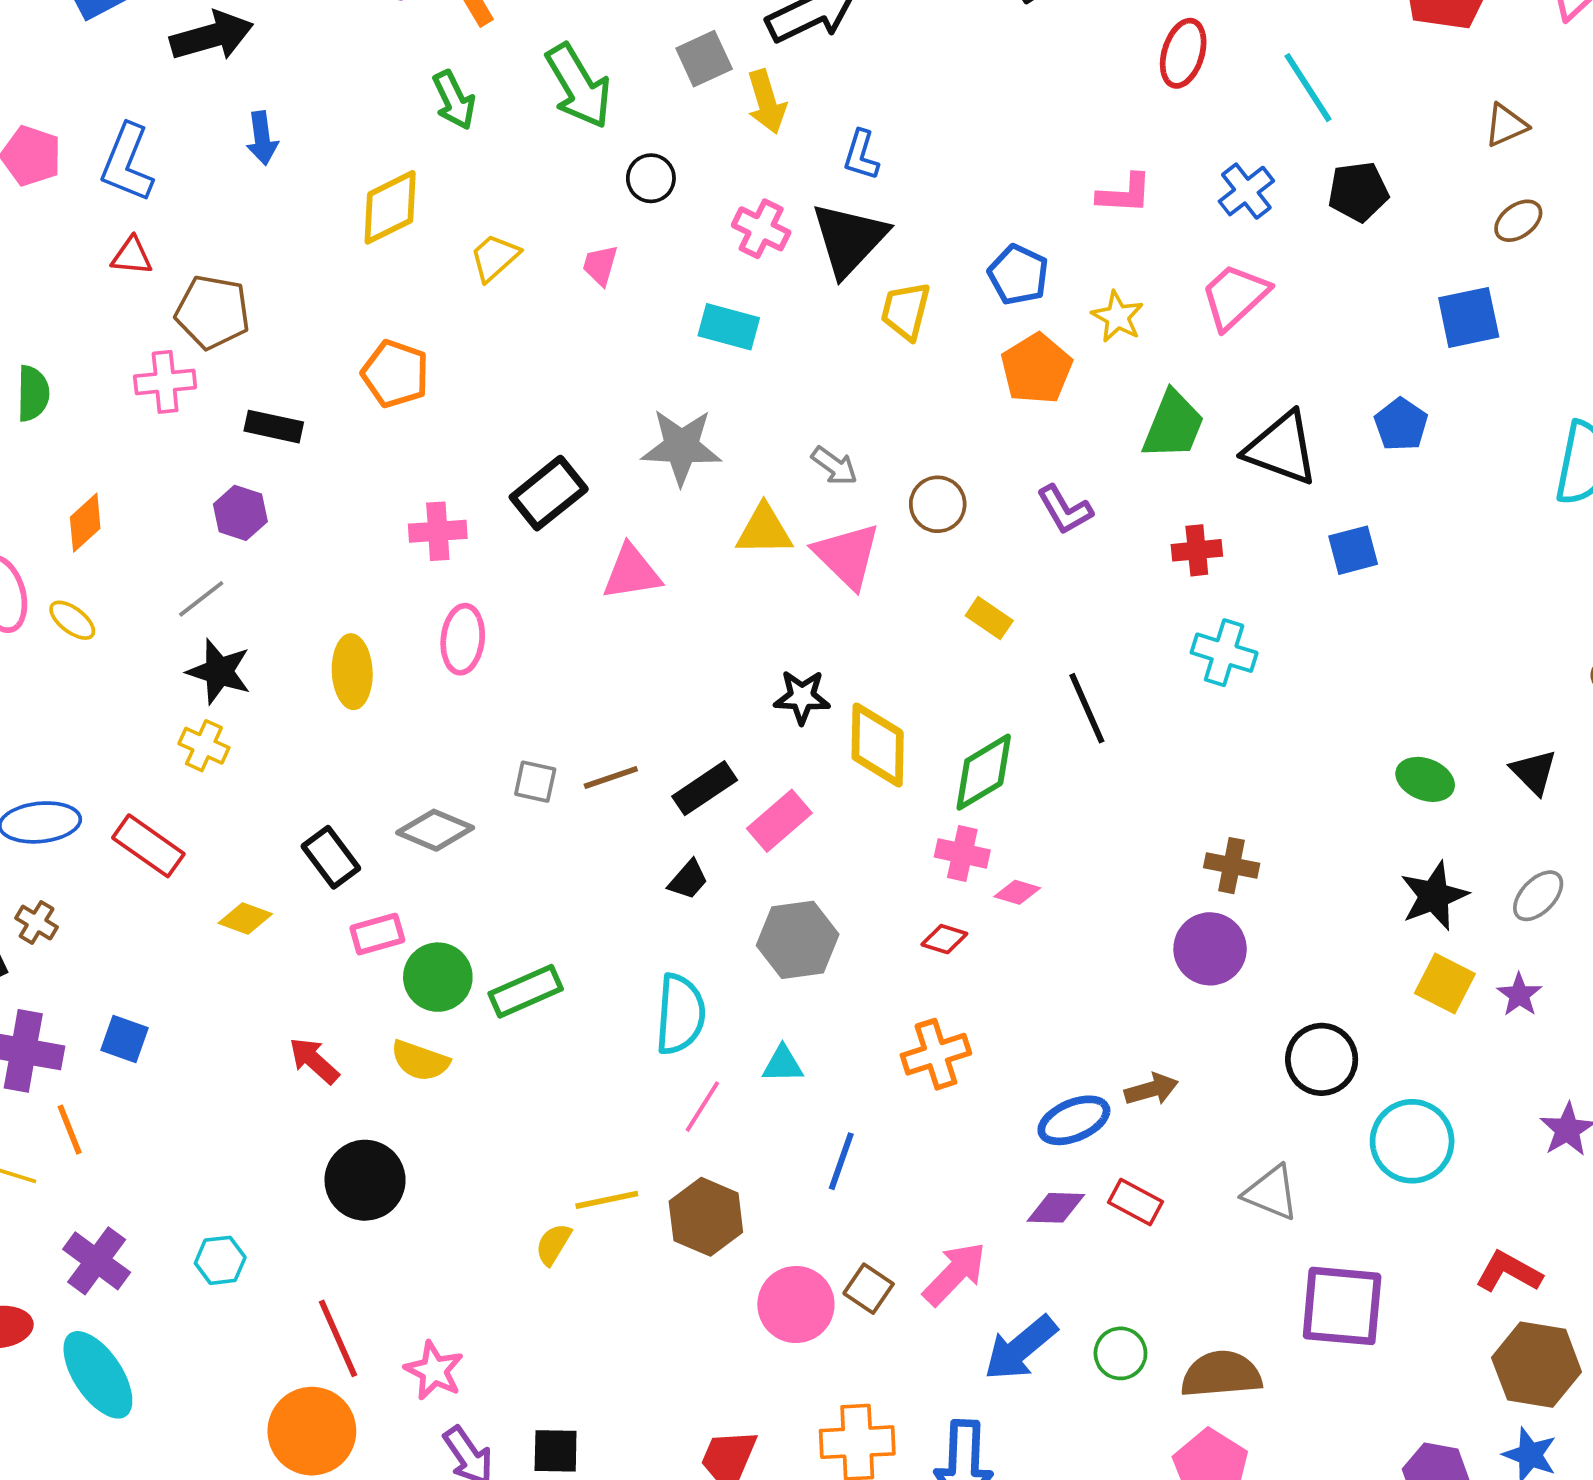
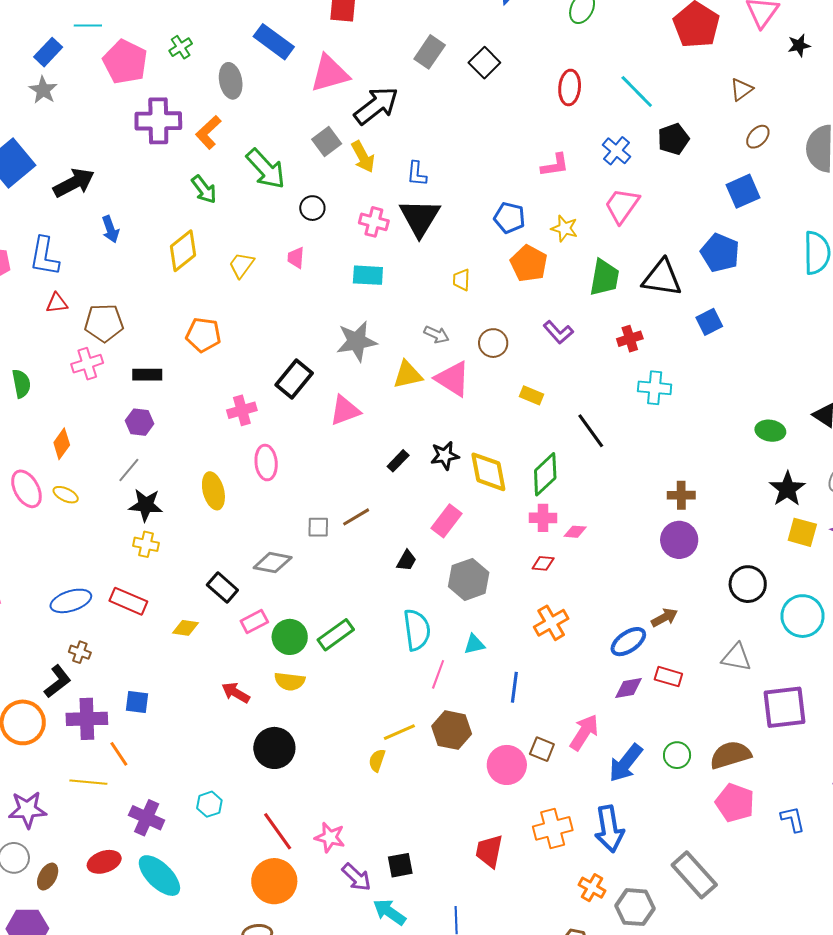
yellow trapezoid: (906, 311) -> (461, 280), moved, size x0.7
blue pentagon: (1401, 424) -> (720, 253), size x1.4
black rectangle: (705, 788) -> (398, 461), moved, size x0.7

